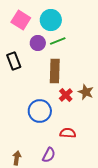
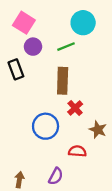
cyan circle: (51, 20) -> (83, 23), moved
purple circle: (38, 43) -> (33, 47), moved
brown star: (86, 92) -> (98, 130), moved

